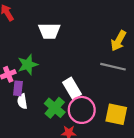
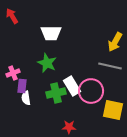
green star: (28, 65) -> (47, 63), moved, turned -30
green cross: (55, 108) -> (56, 93), moved, turned 36
pink circle: (82, 110) -> (91, 91), moved

